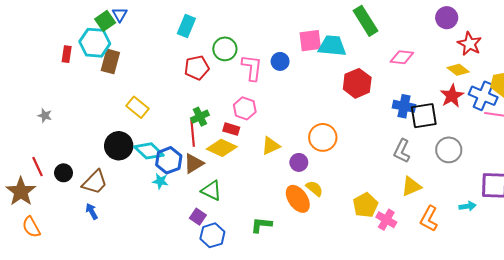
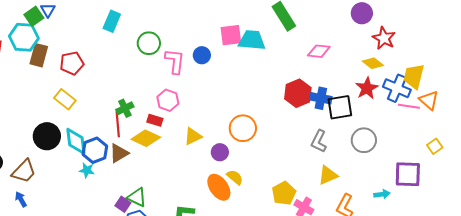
red pentagon: (197, 68) -> (72, 63), moved
red hexagon: (357, 83) -> (298, 93), moved
cyan diamond: (149, 151) -> (76, 141), turned 40
green triangle: (211, 191) -> (137, 197), moved

